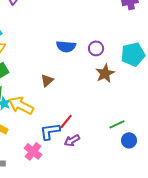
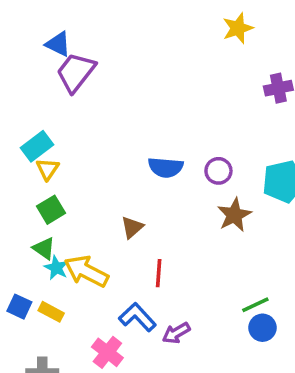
red line: (66, 121) -> (159, 273), moved, turned -35
blue L-shape: (50, 131) -> (137, 317), turned 55
blue circle: (129, 140) -> (262, 328), moved

